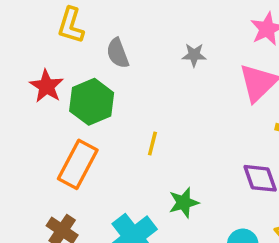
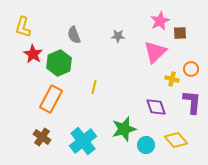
yellow L-shape: (71, 25) -> (23, 27), moved
green star: (184, 203) -> (124, 129), moved, size x1.4

